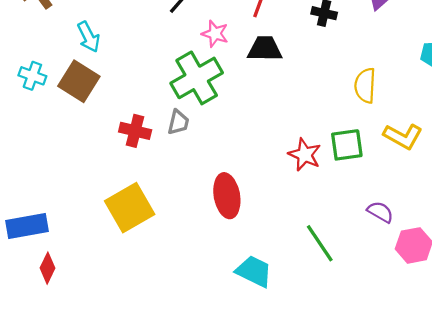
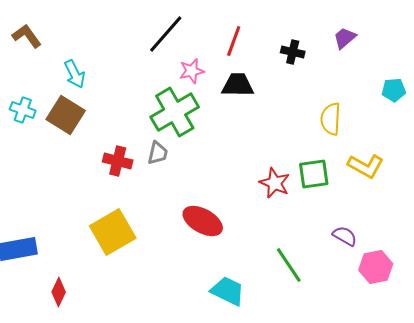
pink star: (215, 34) -> (192, 71), turned -30
red ellipse: (227, 196) -> (203, 221), turned -51
red diamond: (48, 268) -> (59, 292), moved

